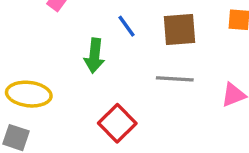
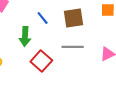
red square: (117, 123) -> (41, 61), moved

